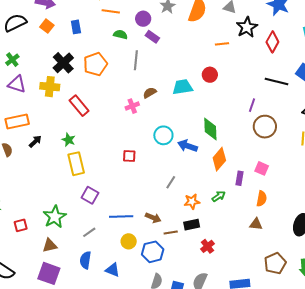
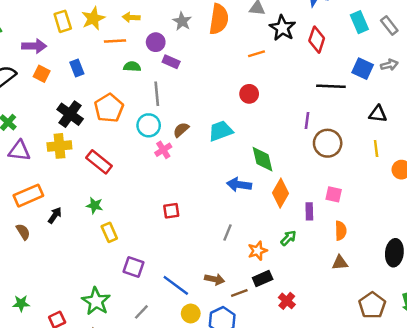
cyan trapezoid: (182, 87) -> (221, 131), moved
cyan circle: (163, 135) -> (149, 125), moved
yellow rectangle: (76, 164) -> (109, 232), size x0.7
blue line: (121, 216) -> (176, 285), turned 50

